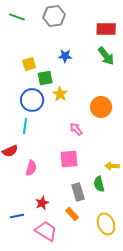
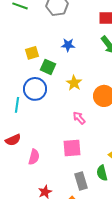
green square: (45, 78) -> (48, 67), turned 35
yellow star: (60, 94) -> (74, 83), moved
cyan line: (25, 126) -> (17, 105), moved

